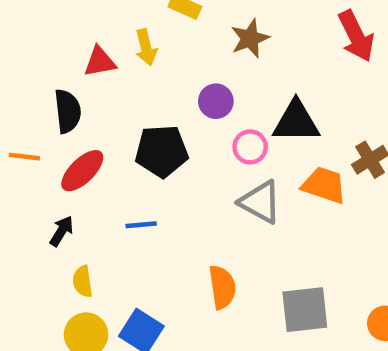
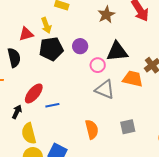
brown star: (250, 38) -> (106, 15), moved
black pentagon: (162, 151) -> (51, 49), moved
red ellipse: (82, 171) -> (34, 93), moved
yellow semicircle: (83, 281) -> (29, 133), size x1.5
gray square: (305, 310) -> (128, 127), moved, size x0.7

